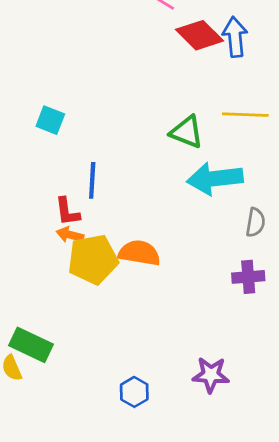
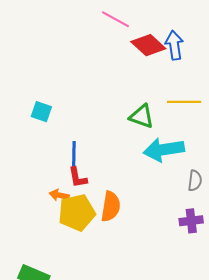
red L-shape: (67, 212) -> (78, 178), moved
orange semicircle: (139, 253) -> (111, 206), turned 92

